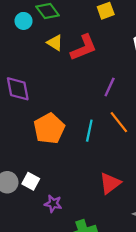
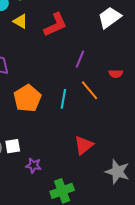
yellow triangle: (55, 43) -> (20, 21), moved
white square: (31, 181) -> (13, 146), turned -35

